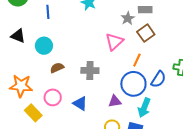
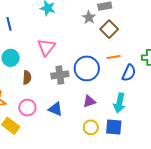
pink triangle: (114, 42) -> (46, 47), moved
orange line: (137, 60) -> (114, 57), moved, turned 64
brown semicircle: (57, 68) -> (27, 78), turned 128
blue circle: (133, 84) -> (87, 68), moved

